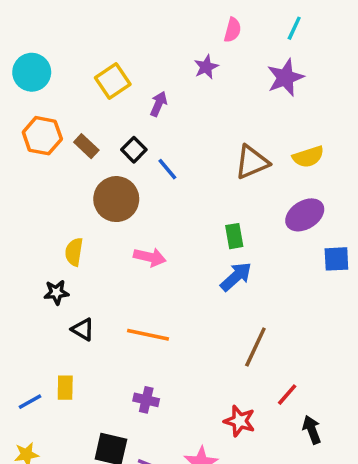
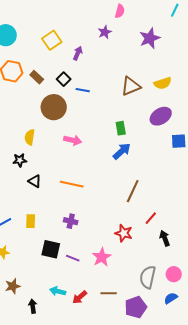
cyan line: (294, 28) -> (175, 10), moved
blue line: (167, 169) -> (83, 90), turned -40
yellow rectangle: (65, 388) -> (31, 221), moved

